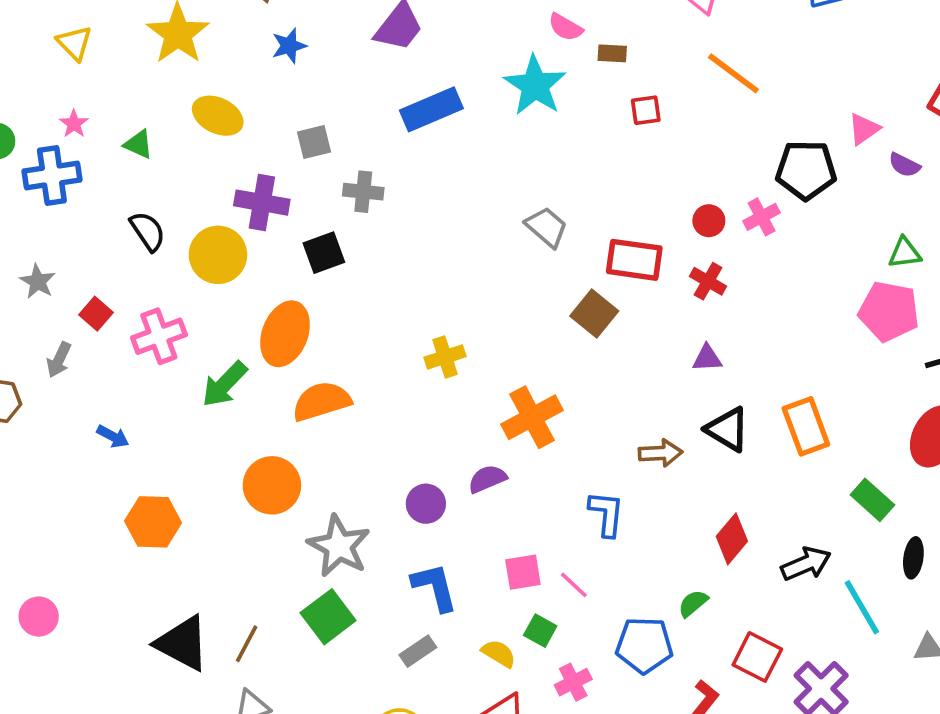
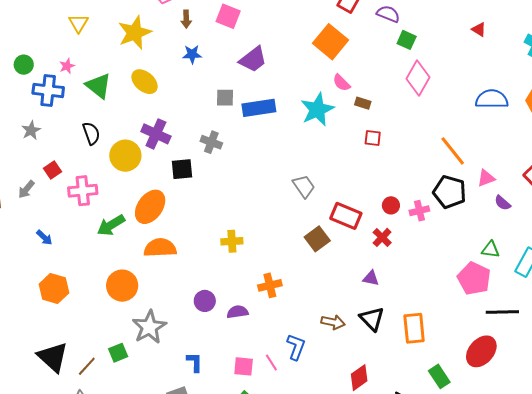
orange line: (733, 73) -> (453, 151), moved
gray square: (314, 142) -> (225, 98), moved
green triangle: (138, 144) -> (98, 86), size x1.6
gray star: (38, 281) -> (31, 130), moved
orange cross: (532, 417) -> (270, 285), size x0.7
purple circle: (426, 504) -> (205, 301), moved
pink line: (574, 585) -> (271, 362), moved
blue L-shape: (435, 587) -> (195, 362), size x0.7
green square: (328, 617) -> (118, 353), moved, size x0.7

